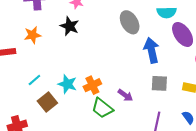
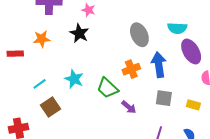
cyan star: (67, 84) -> (74, 79), moved
orange cross: (92, 85) -> (131, 69), moved
green trapezoid: (102, 108) -> (107, 88), moved

